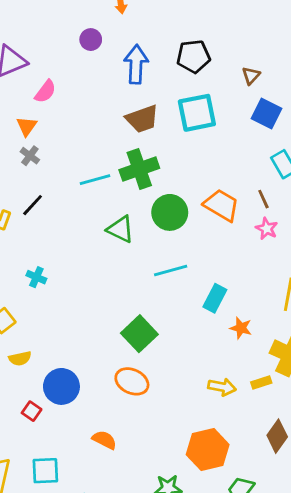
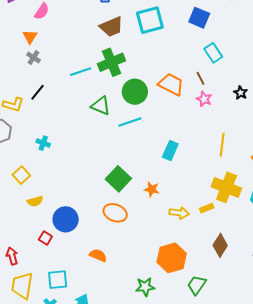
cyan line: (171, 271) -> (130, 122), moved
orange star: (241, 328) -> (152, 189), moved

